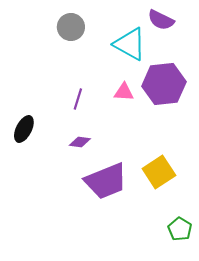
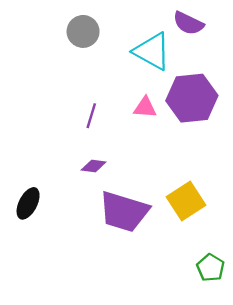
black ellipse: (24, 129) -> (28, 203), moved
purple trapezoid: (106, 181) -> (124, 212), turned 39

